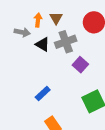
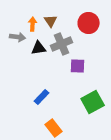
black triangle: (43, 44) -> (39, 48), turned -35
purple square: (80, 65) -> (78, 66), turned -35

